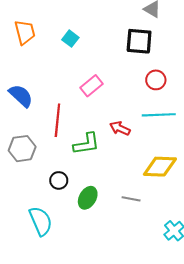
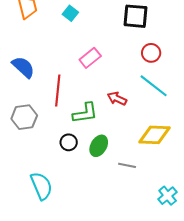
cyan line: (159, 115) -> (154, 86), turned 40
black circle: (59, 180) -> (69, 142), moved
green ellipse: (88, 198) -> (99, 146), moved

